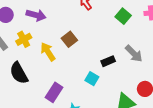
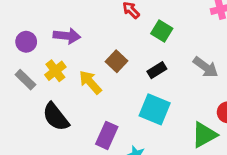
green square: (123, 16) -> (162, 31), moved
black rectangle: (108, 61) -> (157, 70), moved
cyan square: (92, 79) -> (155, 109), size x1.6

